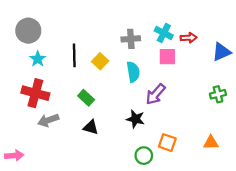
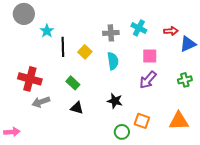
gray circle: (28, 31) -> (24, 14), moved
red arrow: (189, 38) -> (171, 31), moved
pink square: (167, 57) -> (150, 56), moved
cyan star: (38, 59) -> (47, 31), moved
purple arrow: (156, 94) -> (148, 80), moved
orange triangle: (211, 143) -> (179, 121), size x1.5

